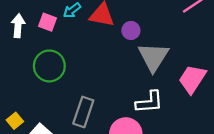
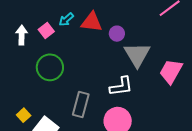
pink square: (48, 22) -> (46, 31), turned 35
white L-shape: (149, 102) -> (121, 86), moved

